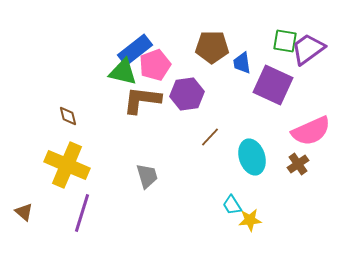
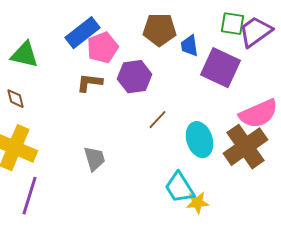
green triangle: (123, 72) -> (25, 55), moved
brown L-shape: (142, 100) -> (90, 83), size x0.7
brown cross: (298, 164) -> (246, 147), size x2.0
cyan trapezoid: (232, 205) -> (180, 188), size x1.6

